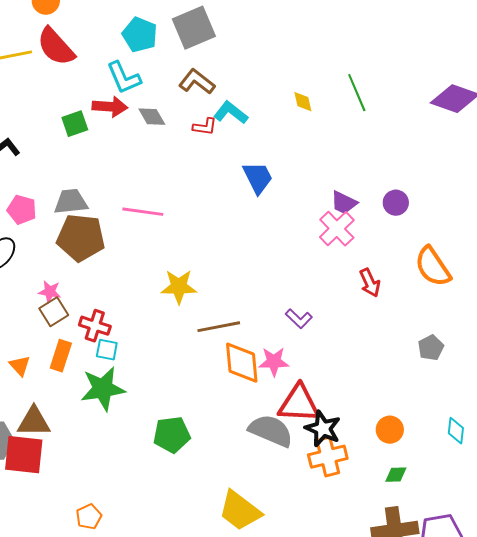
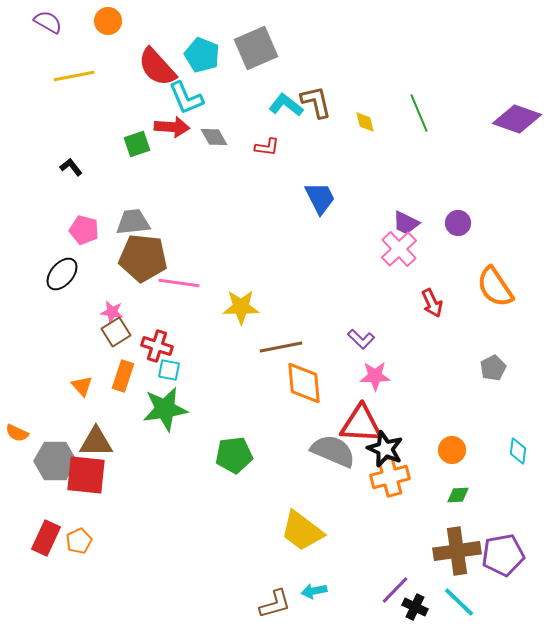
red semicircle: (56, 47) -> (157, 67), moved
brown L-shape: (197, 82) -> (316, 102), moved, turned 39
cyan L-shape: (231, 113) -> (286, 105), moved
pink line: (143, 212) -> (179, 283), moved
pink star: (274, 362) -> (375, 376), moved
orange pentagon: (89, 517) -> (79, 541), moved

